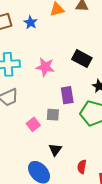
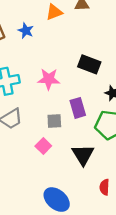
gray square: (53, 115) -> (54, 121), moved
black triangle: (55, 150) -> (83, 155), moved, size x1.5

